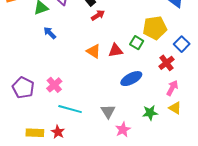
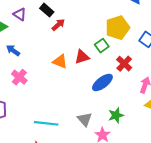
green square: (137, 43) -> (102, 46), turned 32
red cross: (166, 63) -> (124, 64), moved
pink cross: (54, 85) -> (19, 77), moved
green star: (150, 113) -> (116, 115), moved

